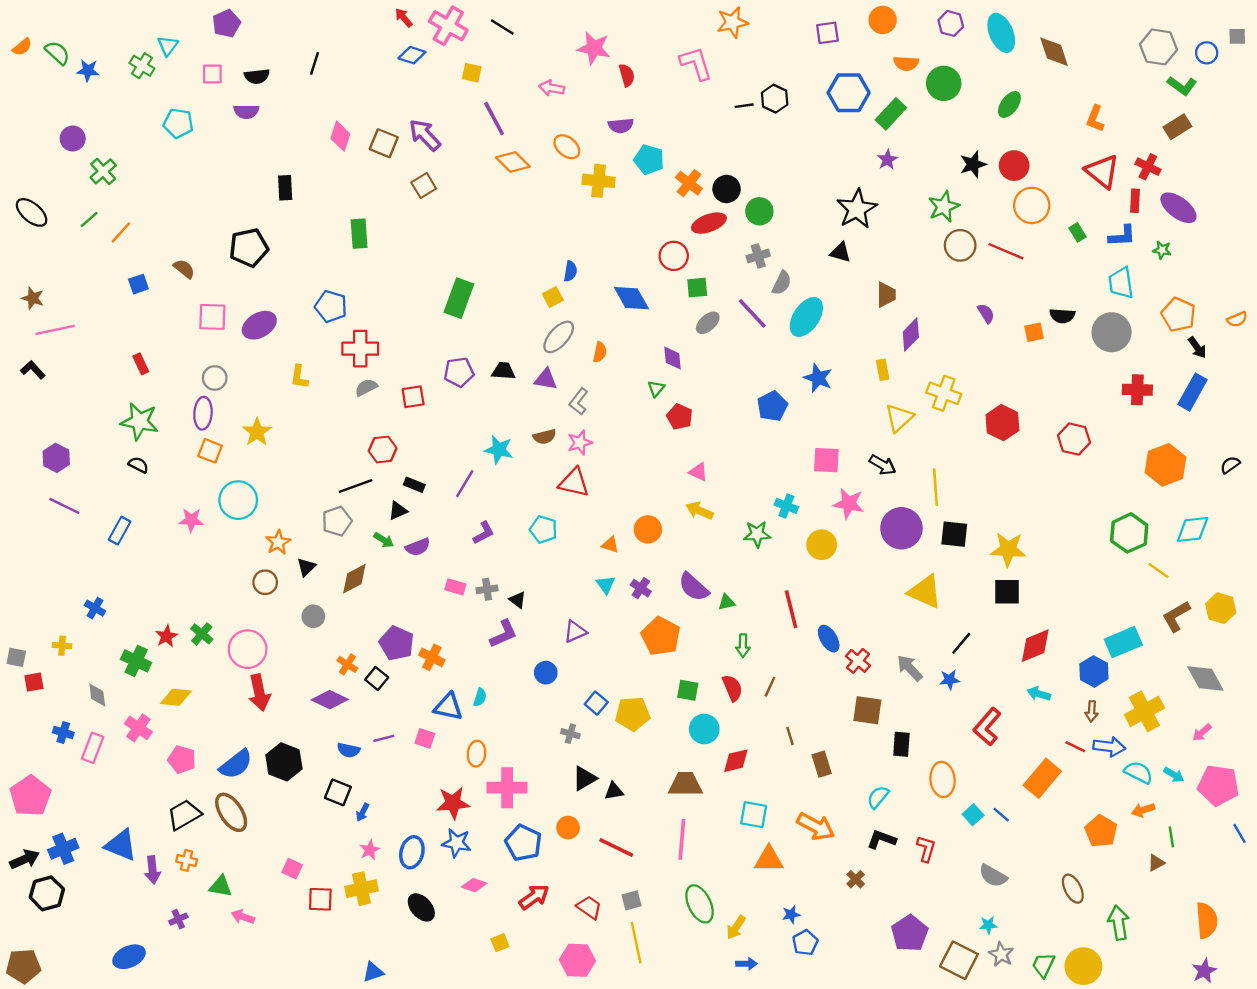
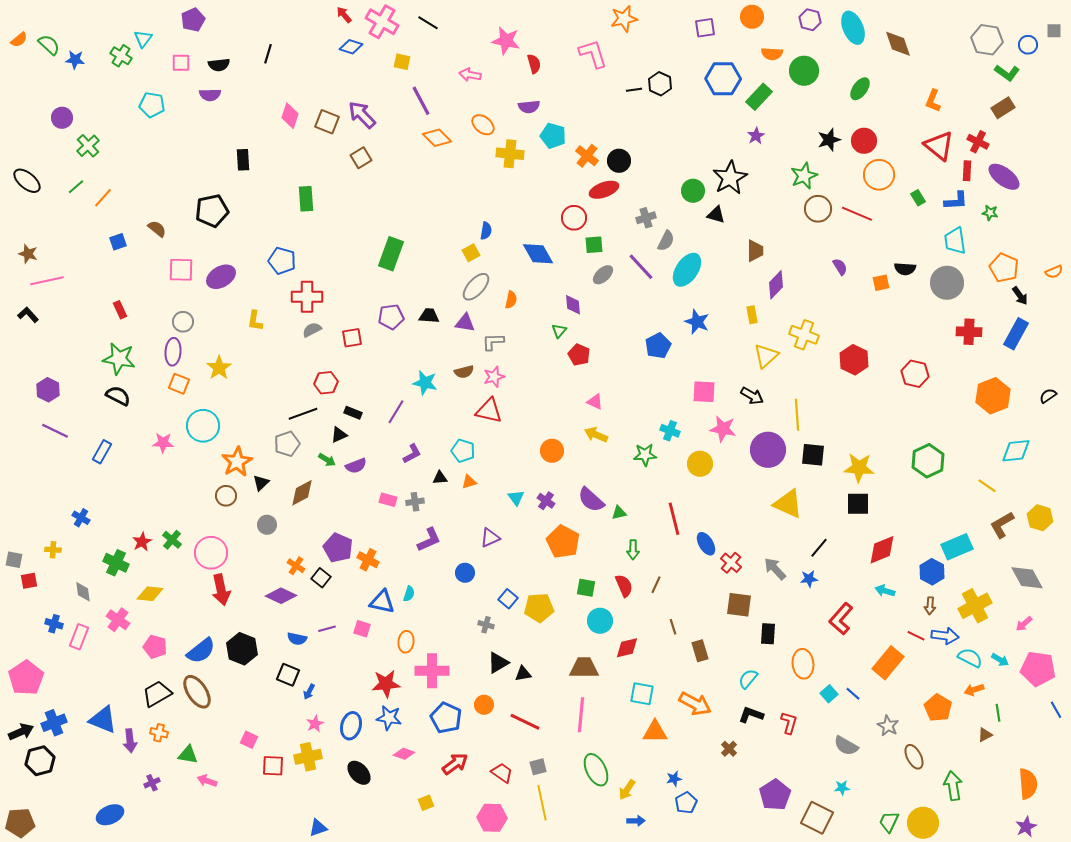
green circle: (759, 211) -> (693, 191), moved
gray L-shape: (579, 401) -> (493, 342), turned 50
black semicircle: (138, 465) -> (118, 396), size x1.4
green hexagon: (1129, 533) -> (928, 461), moved
orange star: (278, 542) -> (237, 462), size x1.4
orange triangle: (610, 545) -> (469, 482), moved, turned -35
black triangle: (518, 600) -> (440, 478), moved, turned -42
gray star: (1001, 954) -> (888, 726), moved

